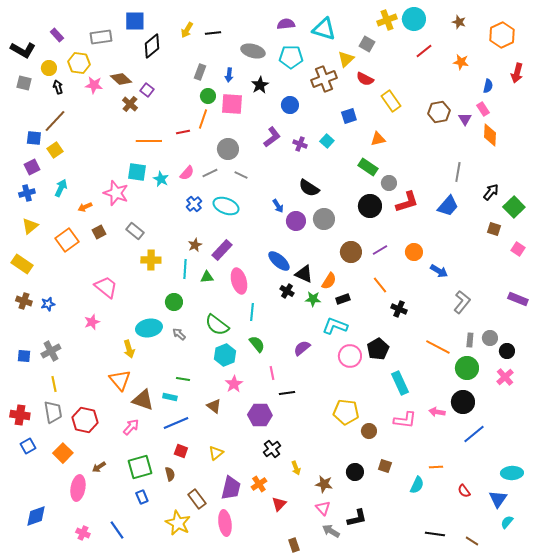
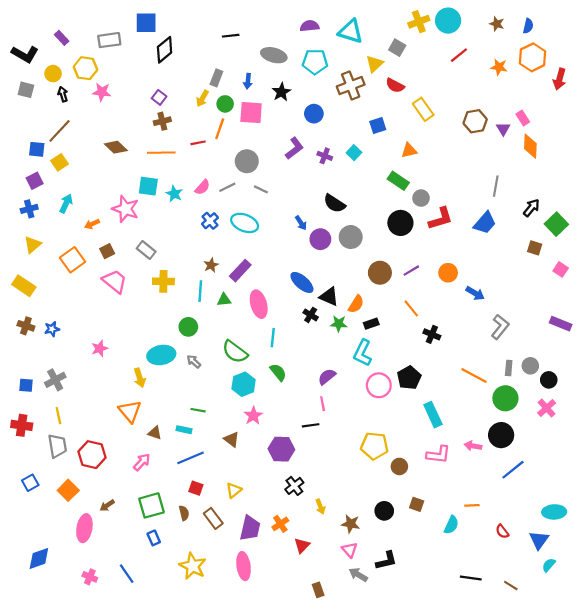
yellow arrow: (187, 30) -> (202, 98), moved
orange hexagon: (502, 35) -> (532, 57), moved
brown diamond: (121, 79) -> (116, 147), moved
blue semicircle: (488, 86) -> (528, 26), moved
brown cross: (130, 104) -> (162, 121), moved, turned 35
pink trapezoid: (106, 287) -> (115, 281), moved
cyan L-shape: (335, 326) -> (363, 353), turned -85
pink line: (272, 373) -> (323, 404), moved
brown triangle: (143, 400) -> (155, 433), size x0.6
red cross: (20, 415) -> (22, 425), moved
brown rectangle: (197, 499) -> (213, 518), moved

